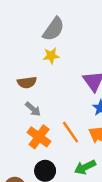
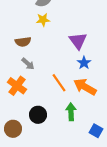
orange cross: (39, 137) -> (17, 86), moved
green arrow: (85, 167) -> (71, 112), turned 114

